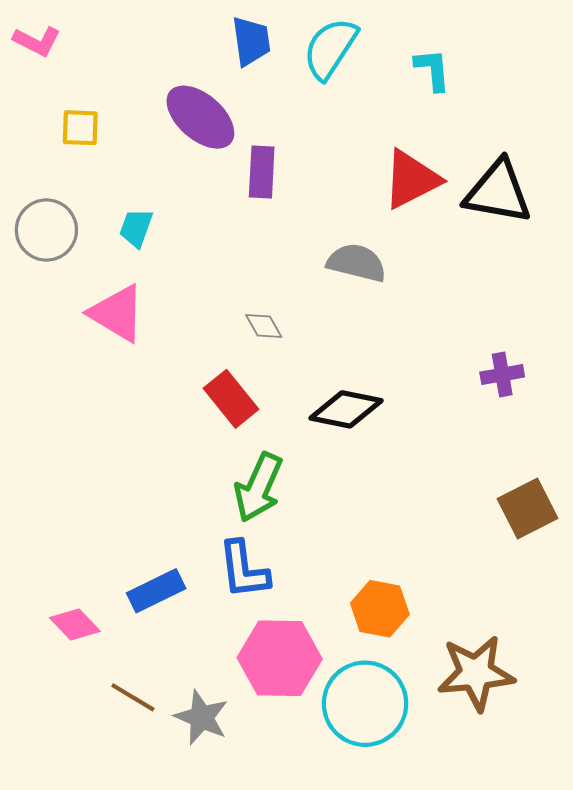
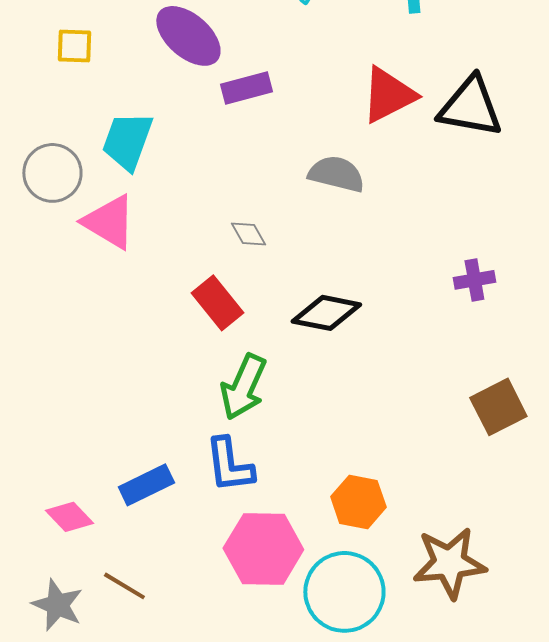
purple rectangle: (262, 172) -> (246, 88), turned 72
cyan trapezoid: (136, 228) -> (127, 141), size x1.6
gray circle: (46, 230) -> (52, 173), moved
gray star: (202, 717) -> (57, 605), moved

